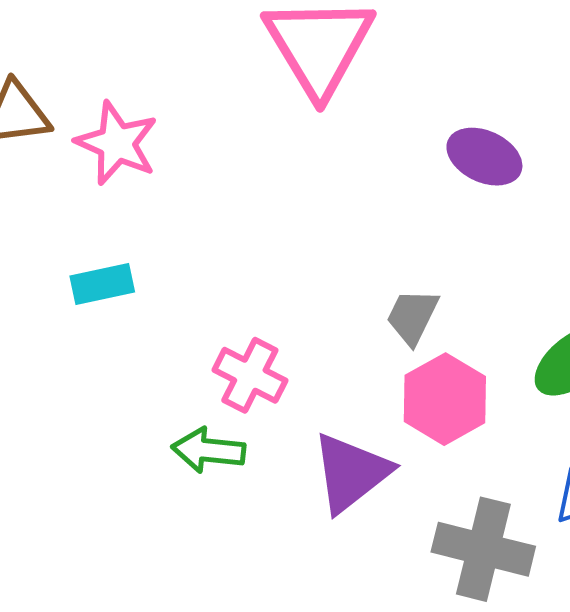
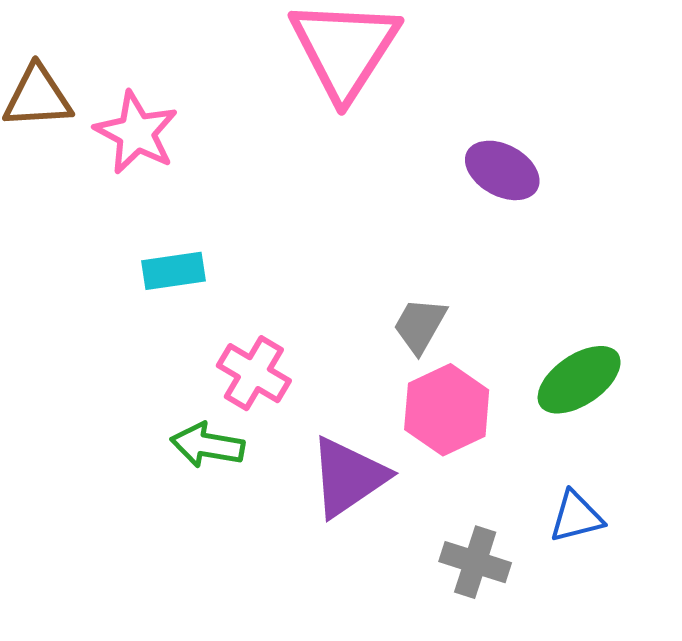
cyan rectangle: (102, 284) -> (173, 271), moved
gray cross: (483, 549) -> (475, 562), size x0.7

